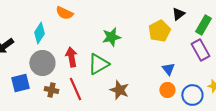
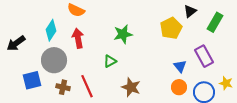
purple rectangle: (200, 50) -> (204, 56), moved
red arrow: (71, 57) -> (78, 38), moved
green triangle: (98, 64) -> (110, 61), size x0.6

